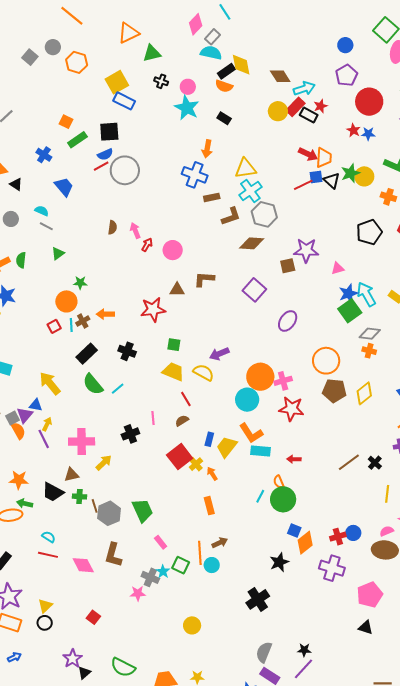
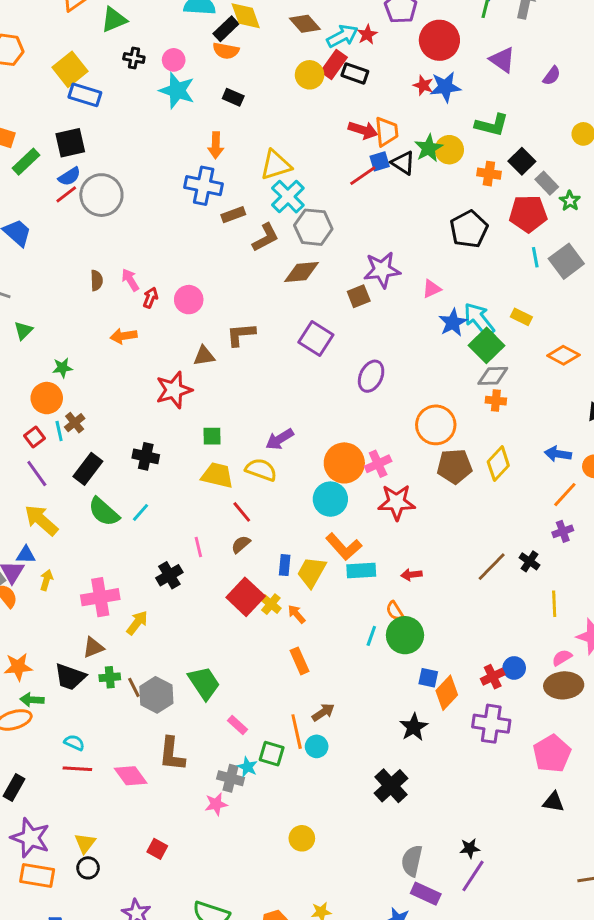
red star: (321, 106) -> (367, 35), moved
blue star: (368, 134) -> (445, 87), size x1.5
green square: (350, 311) -> (487, 345), moved
orange arrow: (105, 314) -> (124, 336), moved
purple line: (44, 439) -> (37, 473), moved

